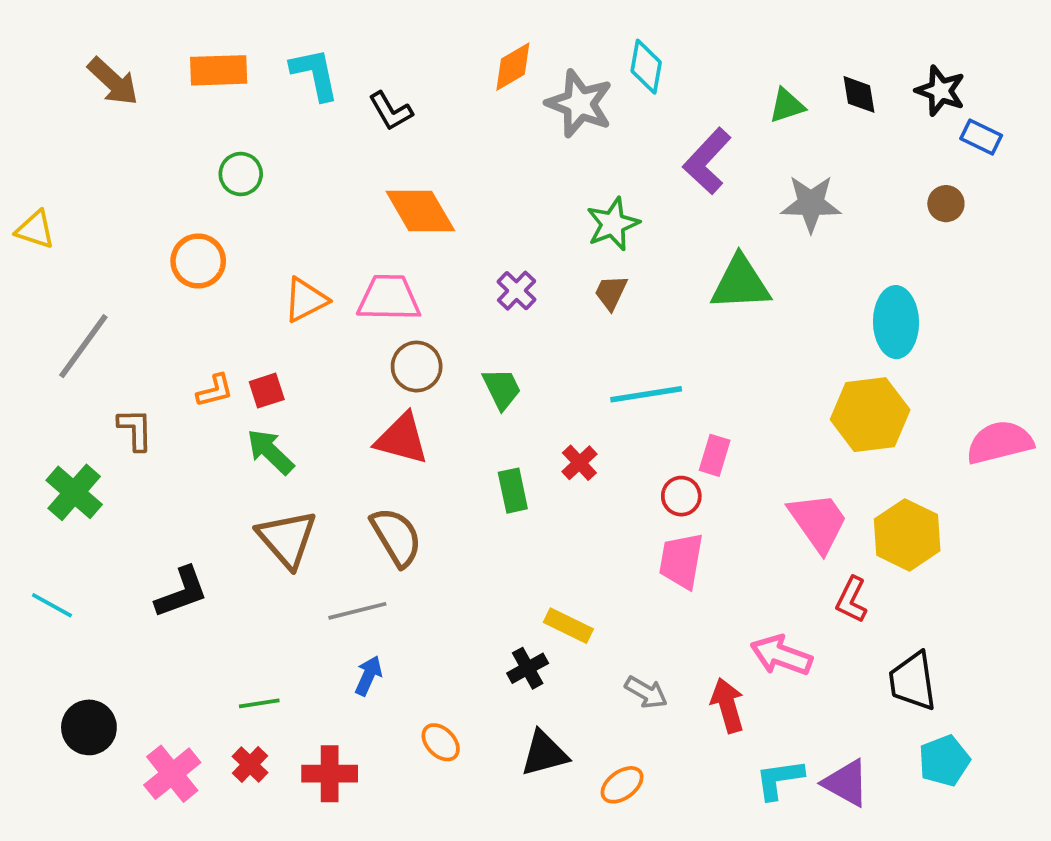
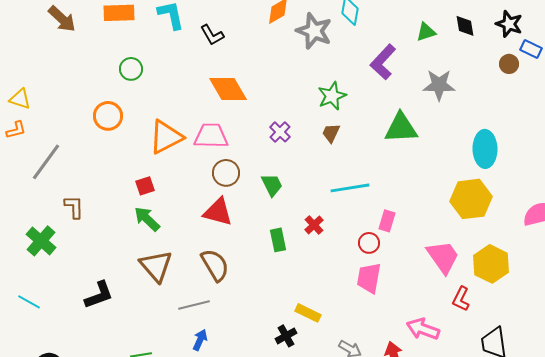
brown circle: (946, 204) -> (509, 64), moved
orange triangle: (306, 300) -> (166, 137), size x1.4
orange L-shape: (215, 391) -> (16, 130), moved

